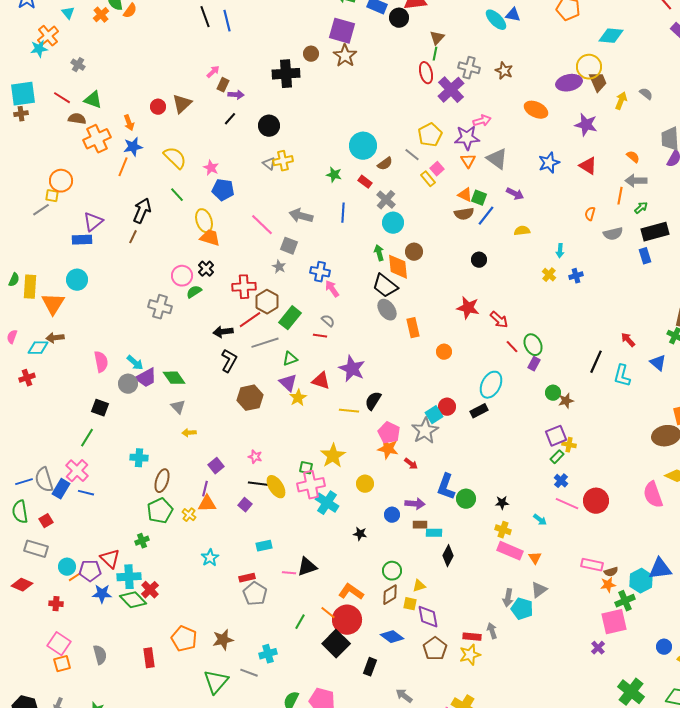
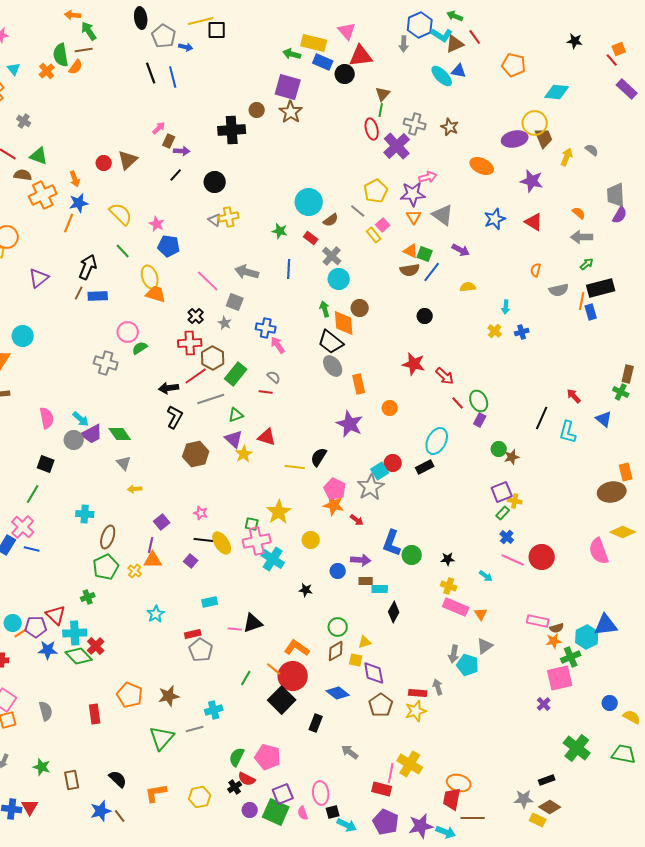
orange line: (620, 196) -> (582, 301), moved
blue rectangle: (82, 240) -> (98, 296), moved
black cross: (206, 269) -> (196, 316), moved
purple star: (352, 369) -> (350, 424), moved
gray line: (249, 673) -> (195, 729), turned -36

